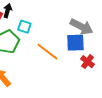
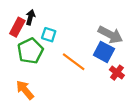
blue square: (75, 43) -> (104, 52), turned 30

